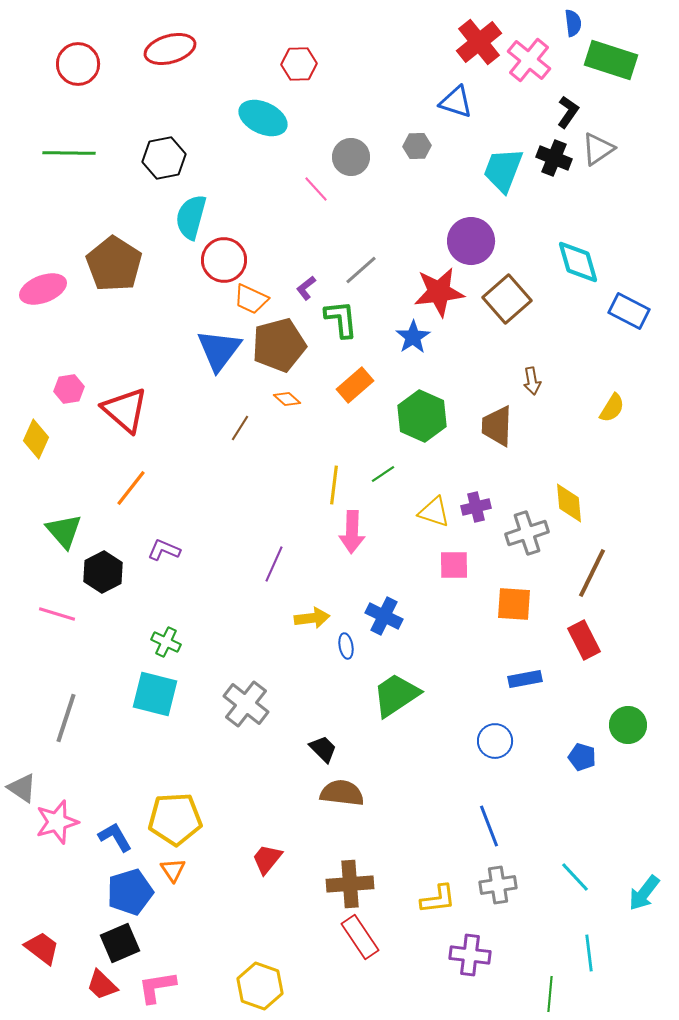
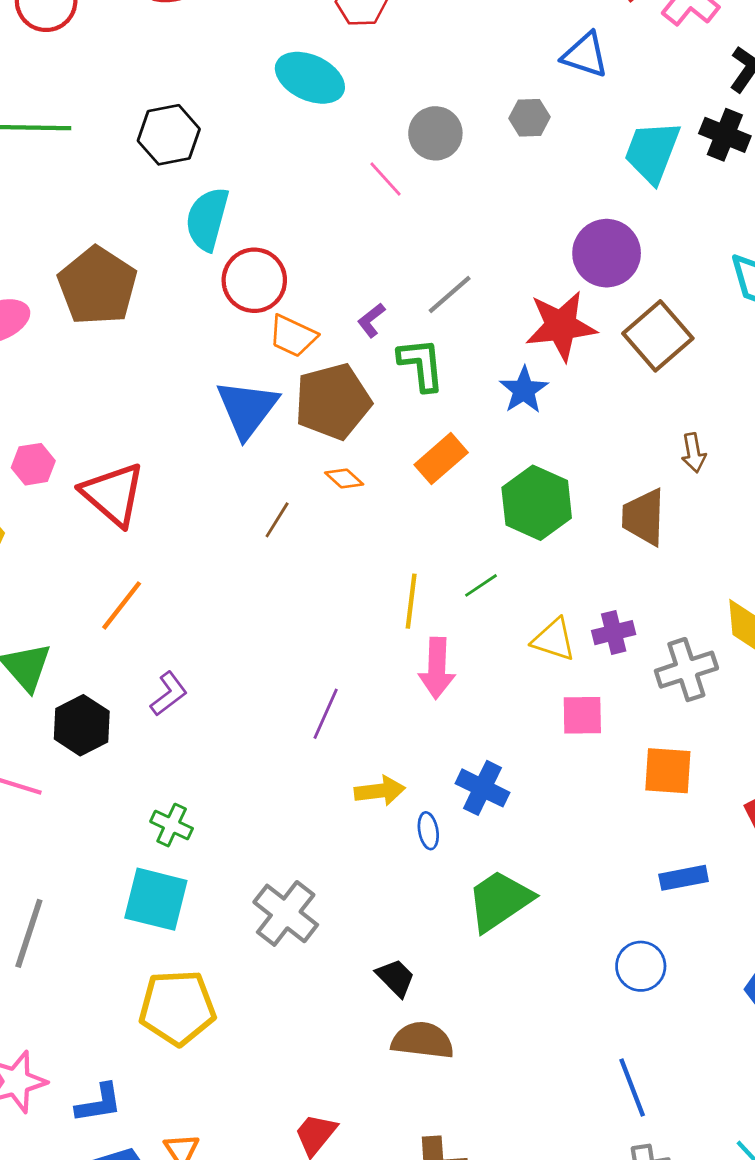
purple L-shape: (164, 550) -> (169, 694), turned 120
yellow pentagon: (175, 819) -> (177, 1008), moved
blue L-shape: (115, 837) -> (99, 1103), turned 111

